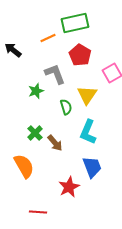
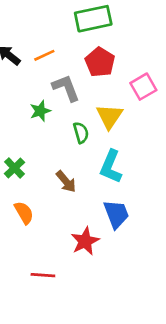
orange line: (48, 38) -> (44, 55), moved
green cross: (35, 133) -> (14, 168), moved
orange semicircle: (24, 166) -> (24, 213), size x0.7

